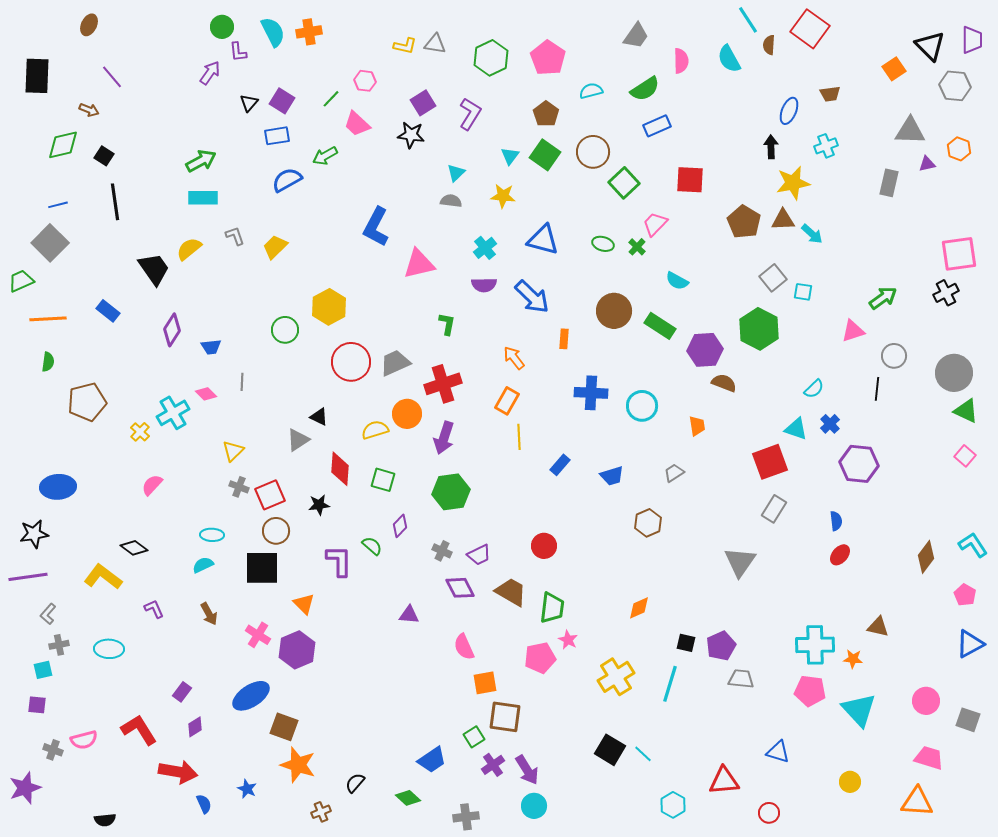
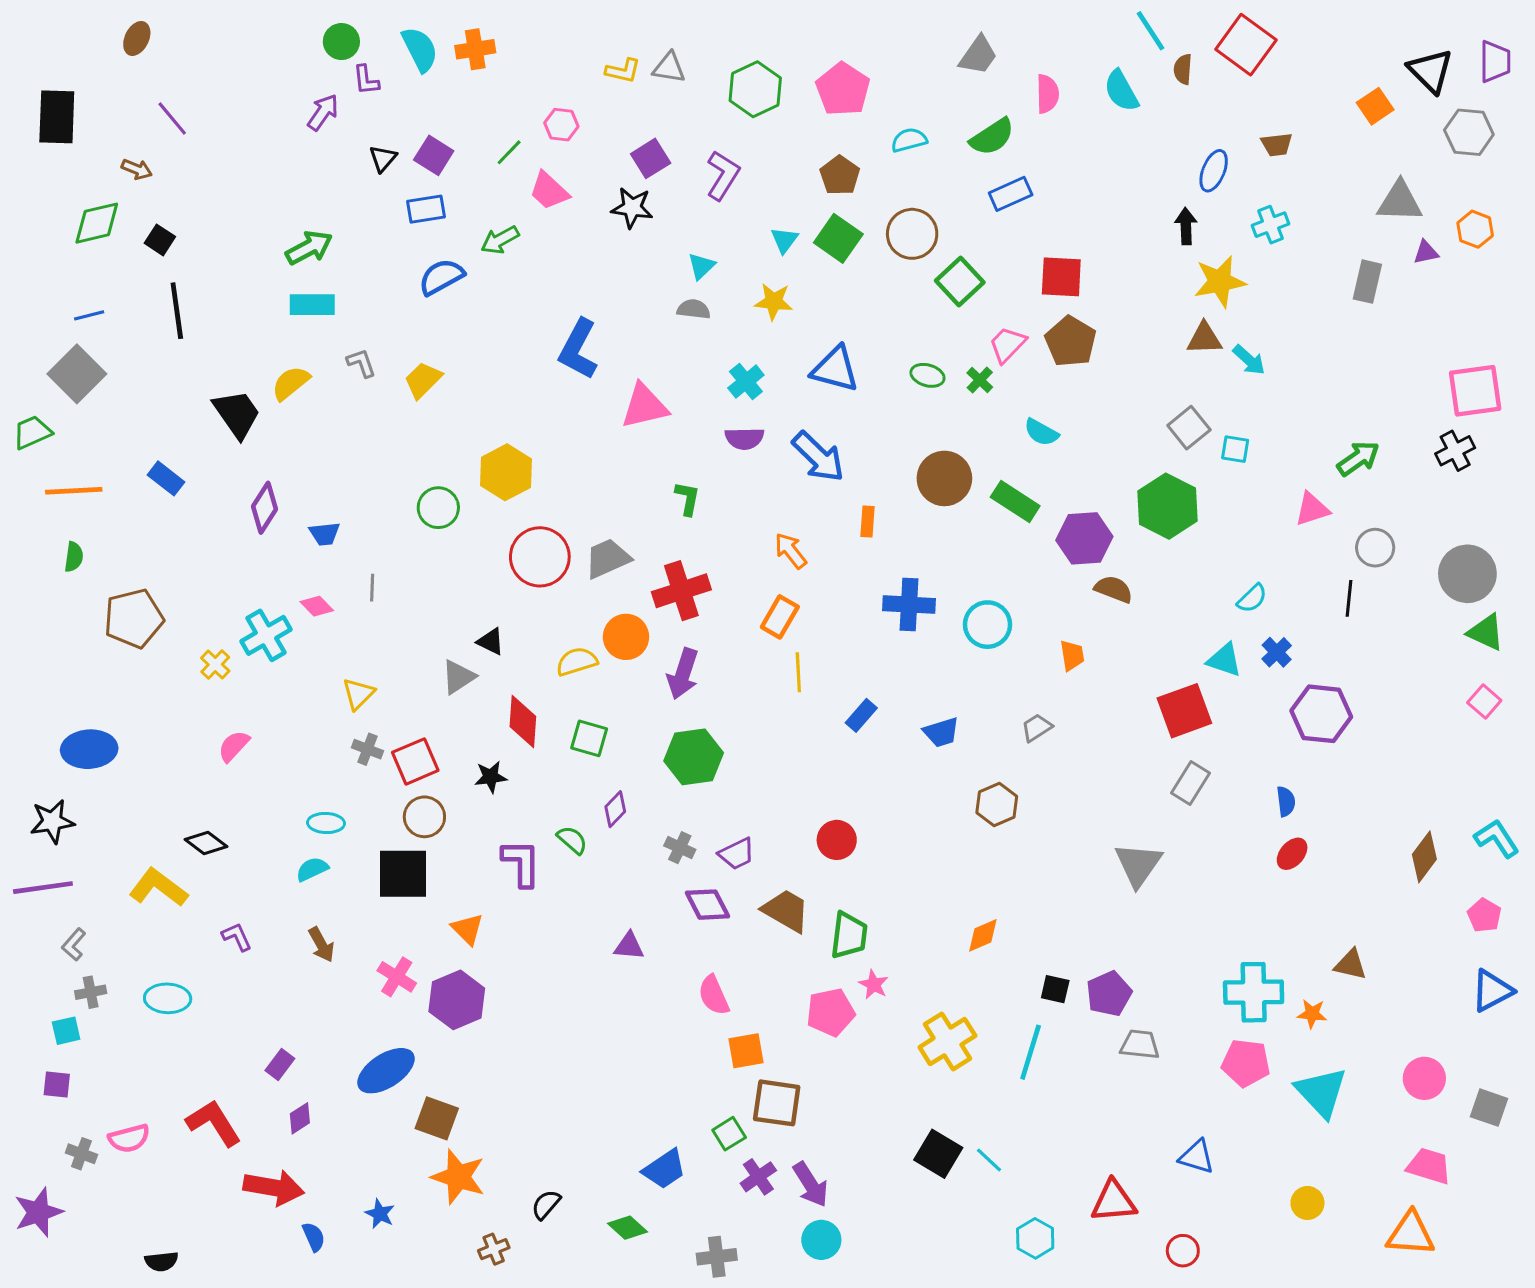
brown pentagon: (744, 222) -> (1071, 342), moved

